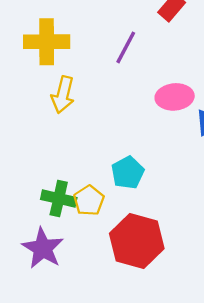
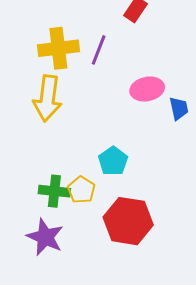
yellow cross: (47, 42) -> (58, 48), moved
yellow arrow: (63, 95) -> (48, 98), size x1.4

